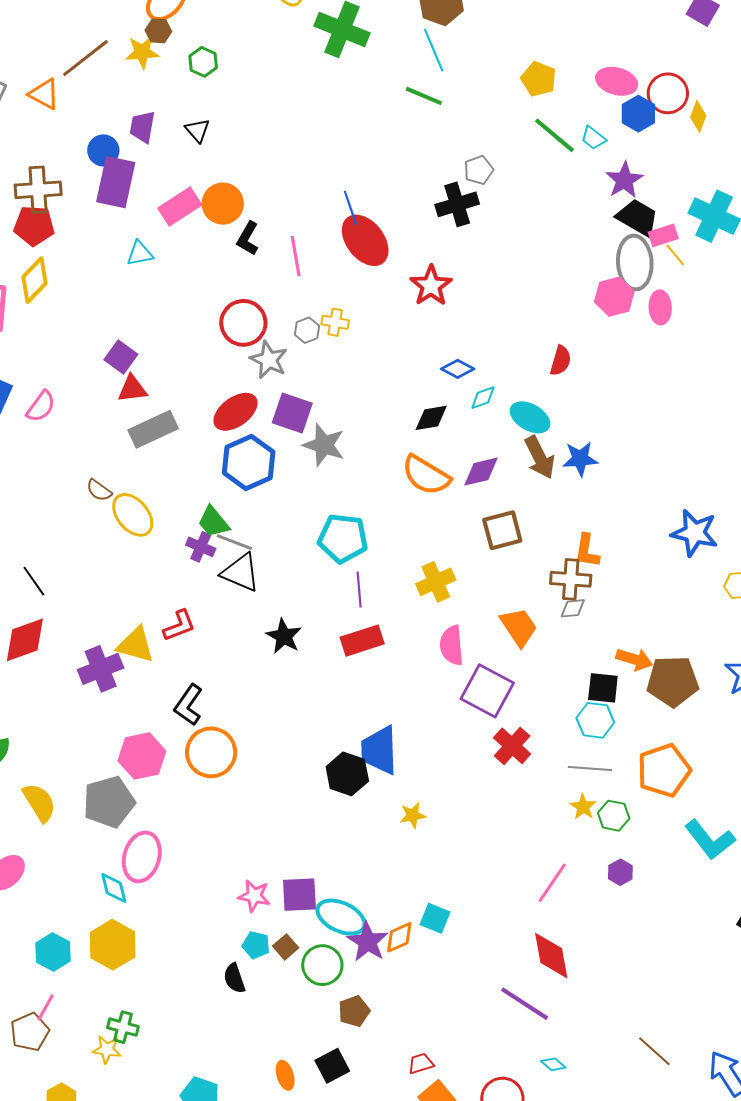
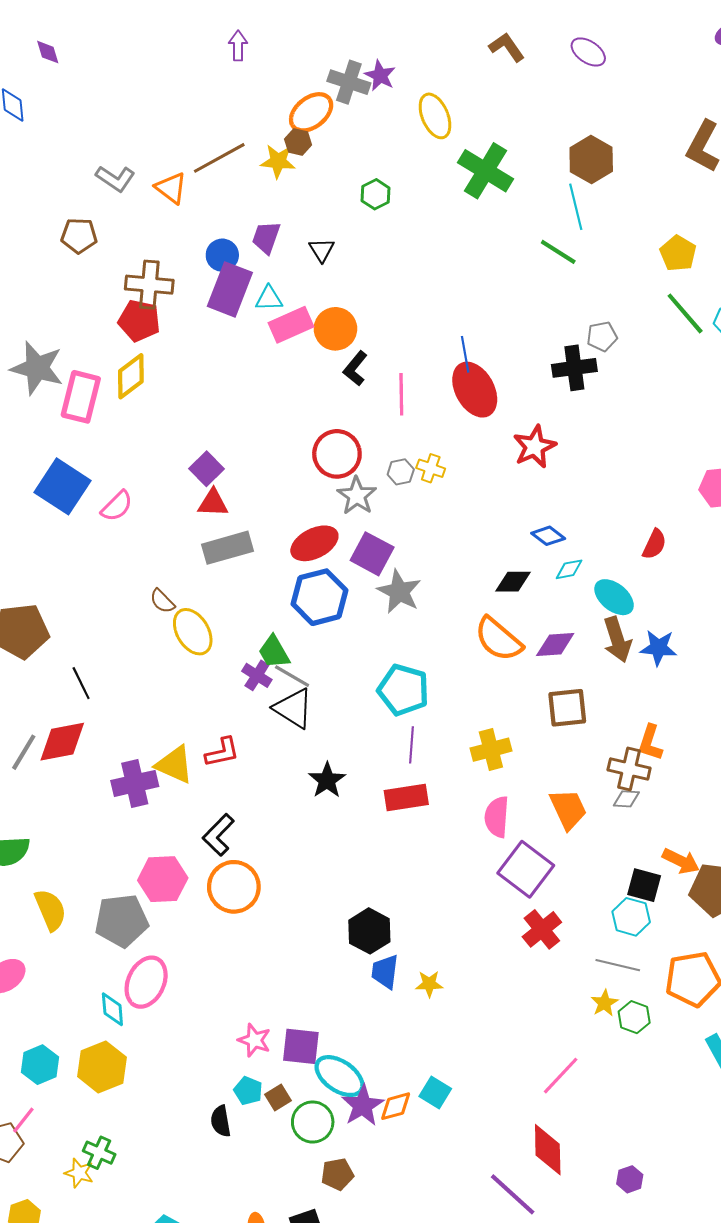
green hexagon: (203, 62) -> (375, 194), moved
cyan triangle: (140, 253) -> (269, 298), moved
blue trapezoid: (379, 750) -> (385, 972), moved, size x0.7
purple hexagon: (620, 872) -> (630, 1179), moved

